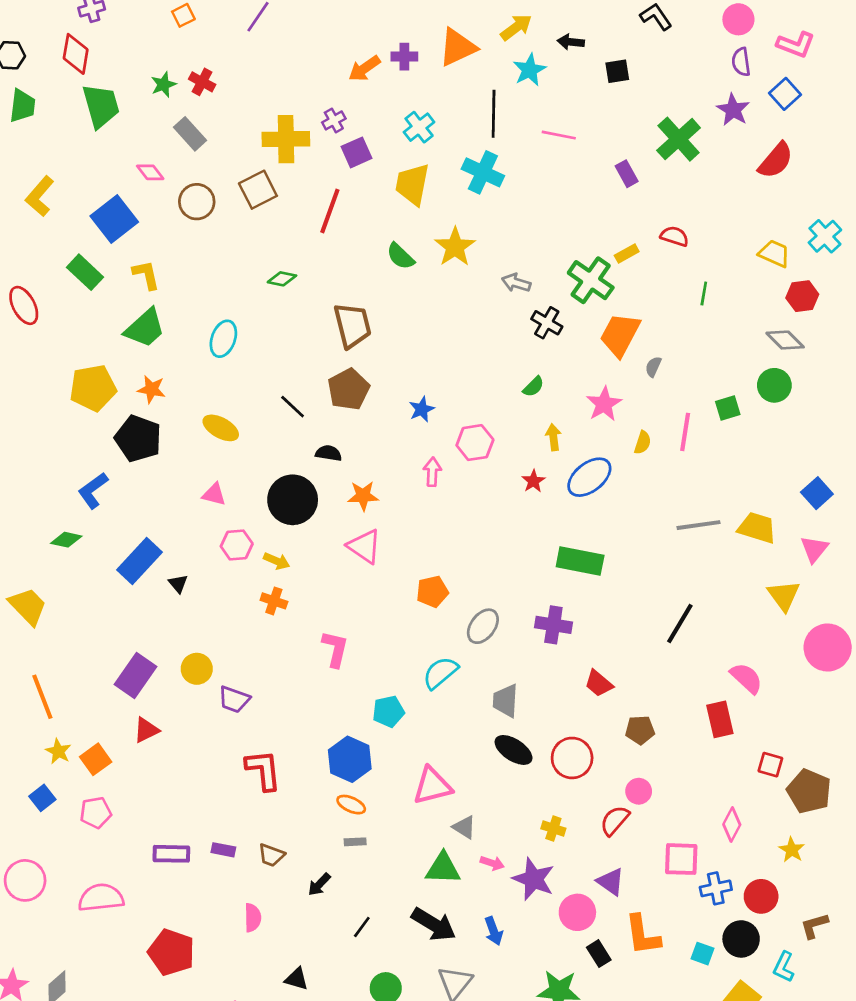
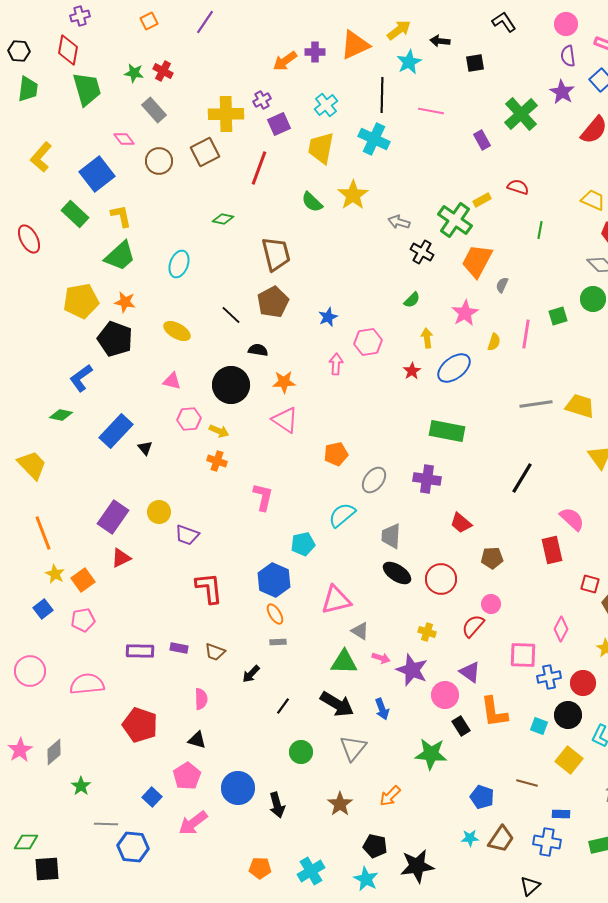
green star: (163, 85) -> (134, 73), turned 30
orange ellipse: (351, 805) -> (275, 614), turned 35
black triangle: (297, 979) -> (197, 740), moved

